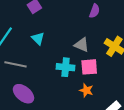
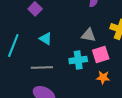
gray line: (16, 64) -> (42, 67), moved

